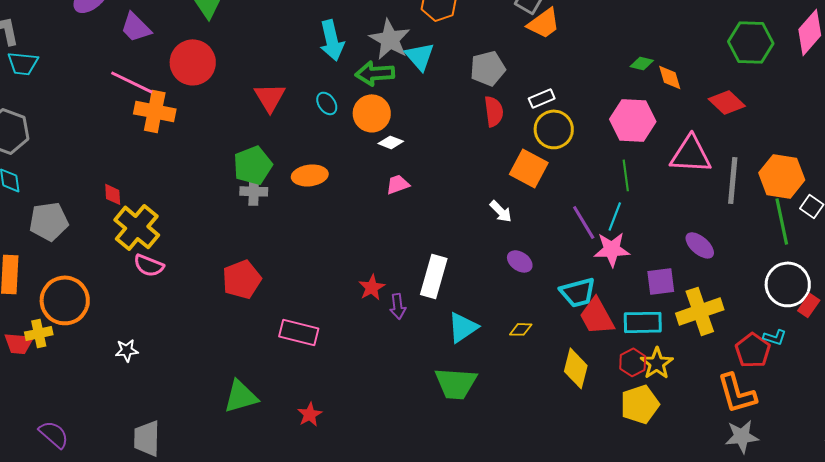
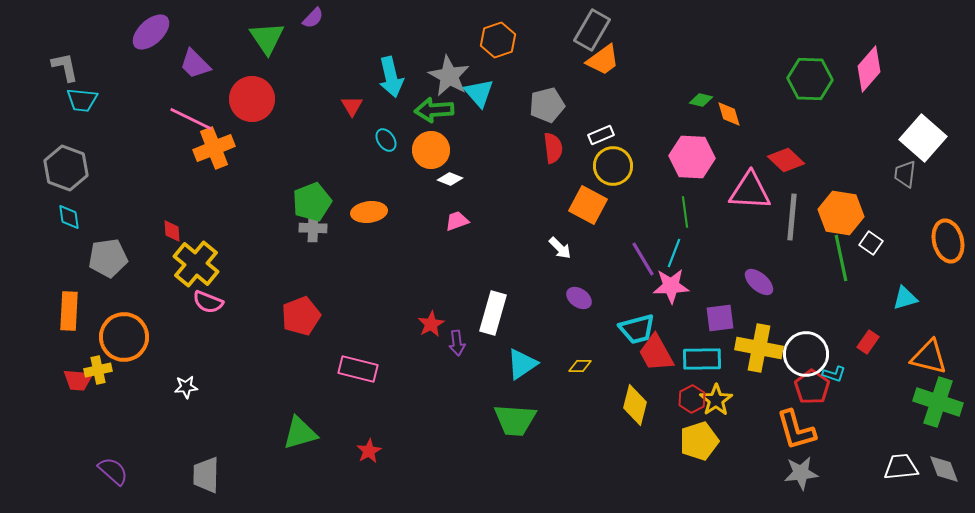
red triangle: (270, 97) -> (352, 106), moved, size x0.7
red diamond: (727, 102) -> (786, 160), moved
orange cross: (155, 111) -> (214, 148), turned -33
white circle: (788, 284) -> (806, 354), moved
yellow cross: (700, 311) -> (759, 348), turned 30

